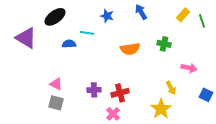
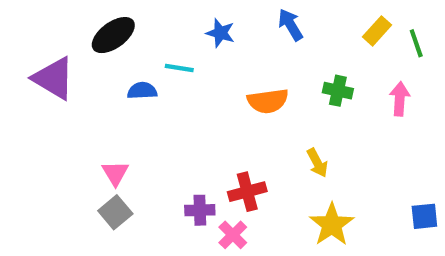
pink arrow: (189, 68) -> (400, 99), moved, turned -98
pink triangle: (56, 84) -> (115, 173), turned 32
yellow arrow: (171, 88) -> (317, 163), moved
purple cross: (94, 90) -> (200, 210), moved
blue square: (206, 95) -> (424, 216), moved, turned -32
gray square: (56, 103) -> (115, 212), turned 35

